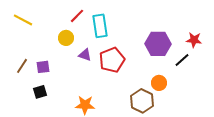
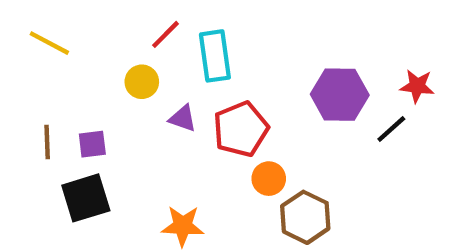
brown line: (22, 66) -> (47, 142), turned -35
orange circle: (159, 83) -> (269, 179), moved
black square: (40, 92) -> (86, 198), size x1.6

